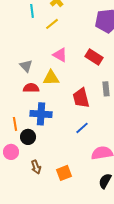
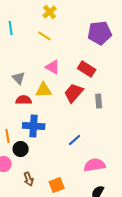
cyan line: (32, 11) -> (11, 28), moved
yellow line: (52, 24) -> (45, 36), turned 72
red trapezoid: (81, 98) -> (74, 93), moved, turned 55

